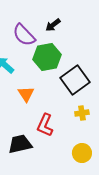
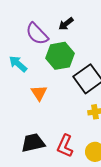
red L-shape: (45, 125) -> (65, 146), moved

